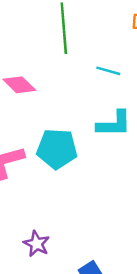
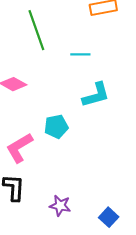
cyan pentagon: (57, 149) -> (56, 127), size x0.7

